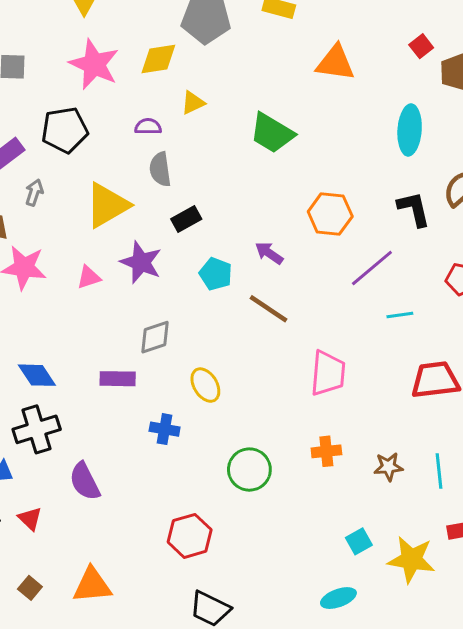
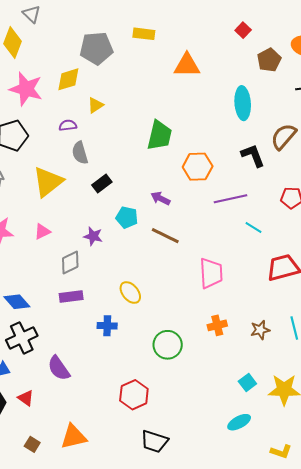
red square: (421, 46) -> (243, 30), moved
green trapezoid: (272, 133) -> (160, 135), moved, turned -100
purple star: (141, 262) -> (93, 236), moved, size x0.7
purple line: (372, 268) -> (230, 199), turned 36
cyan line: (400, 315) -> (254, 228), turned 48
gray diamond: (155, 337) -> (70, 262), moved

